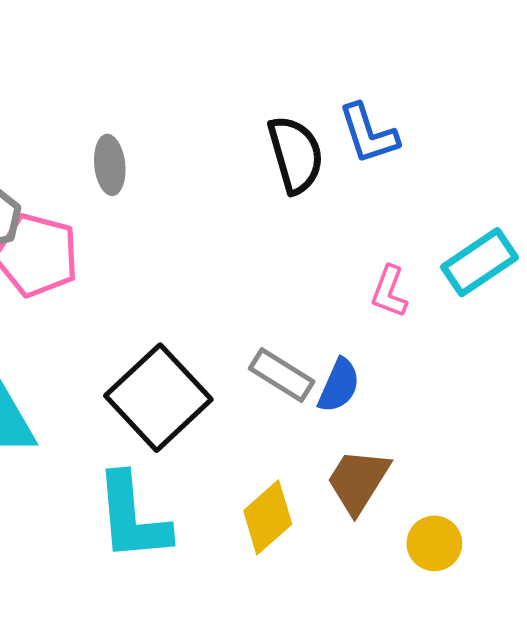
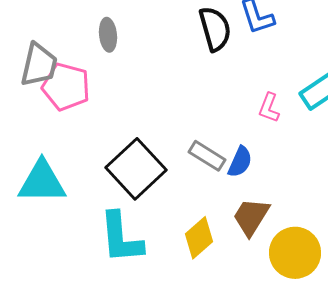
yellow circle: (434, 543) -> (295, 253), size x1.6

